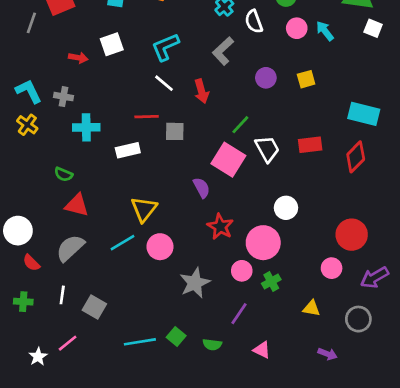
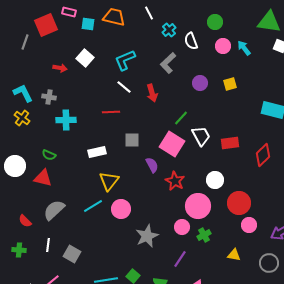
white square: (112, 44) -> (85, 58), turned -30
gray square: (175, 131) -> (132, 140), moved
red rectangle: (310, 145) -> (230, 143), moved
white rectangle: (128, 150) -> (97, 152), moved
red diamond: (356, 157) -> (263, 155), moved
red triangle: (77, 205) -> (43, 178), moved
red star: (220, 227) -> (175, 181), moved
white circle: (18, 231) -> (15, 166), moved
red circle: (352, 235) -> (239, 203), moved

